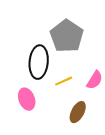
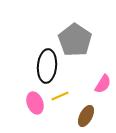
yellow line: (64, 81) -> (60, 96), moved

